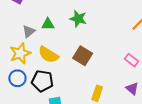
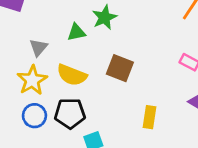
green star: (78, 19) -> (104, 17), turned -30
green triangle: (48, 24) -> (76, 32), moved

